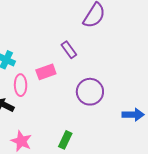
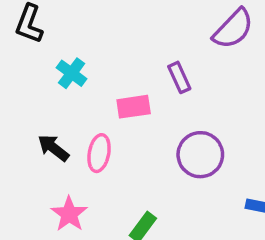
pink ellipse: (21, 85) -> (99, 153), moved

